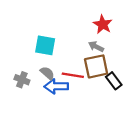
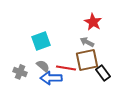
cyan square: (45, 45) -> (41, 41), turned -30

